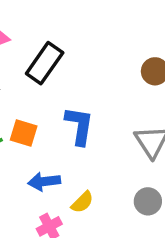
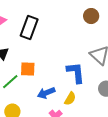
blue L-shape: (79, 126) -> (76, 73), moved

